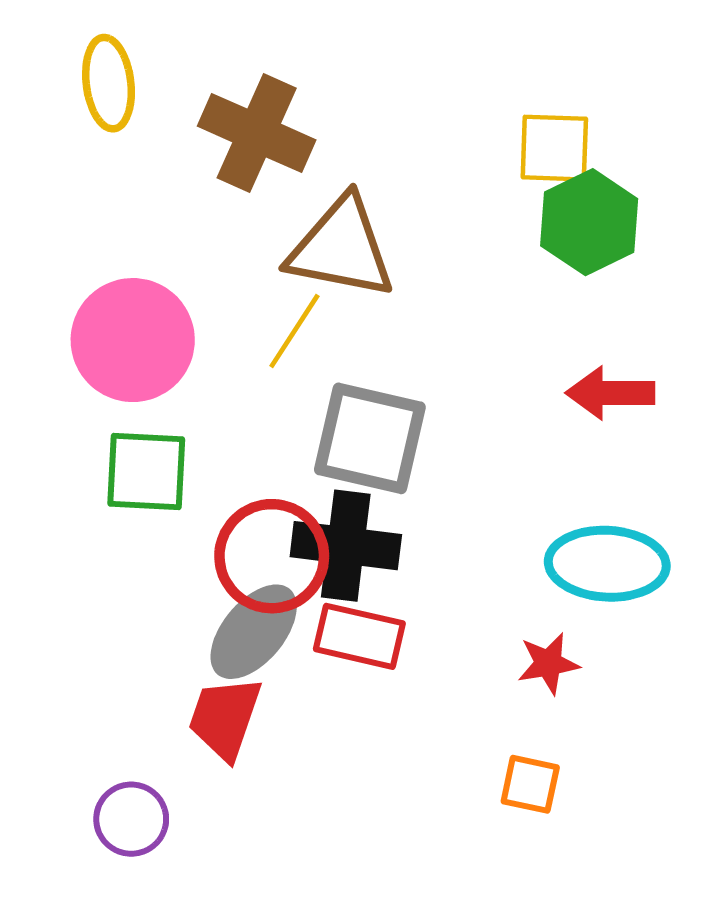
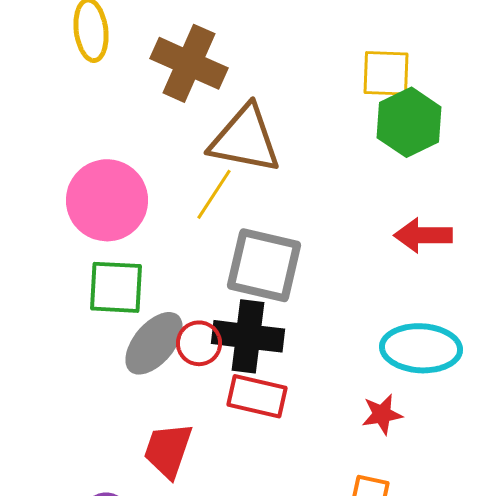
red circle: (272, 556) -> (199, 343), size x0.6
gray ellipse: (254, 632) -> (154, 343), moved

